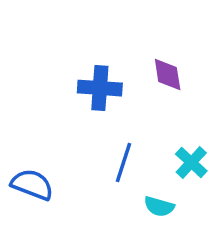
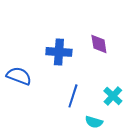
blue semicircle: (32, 184) -> (19, 76), moved

